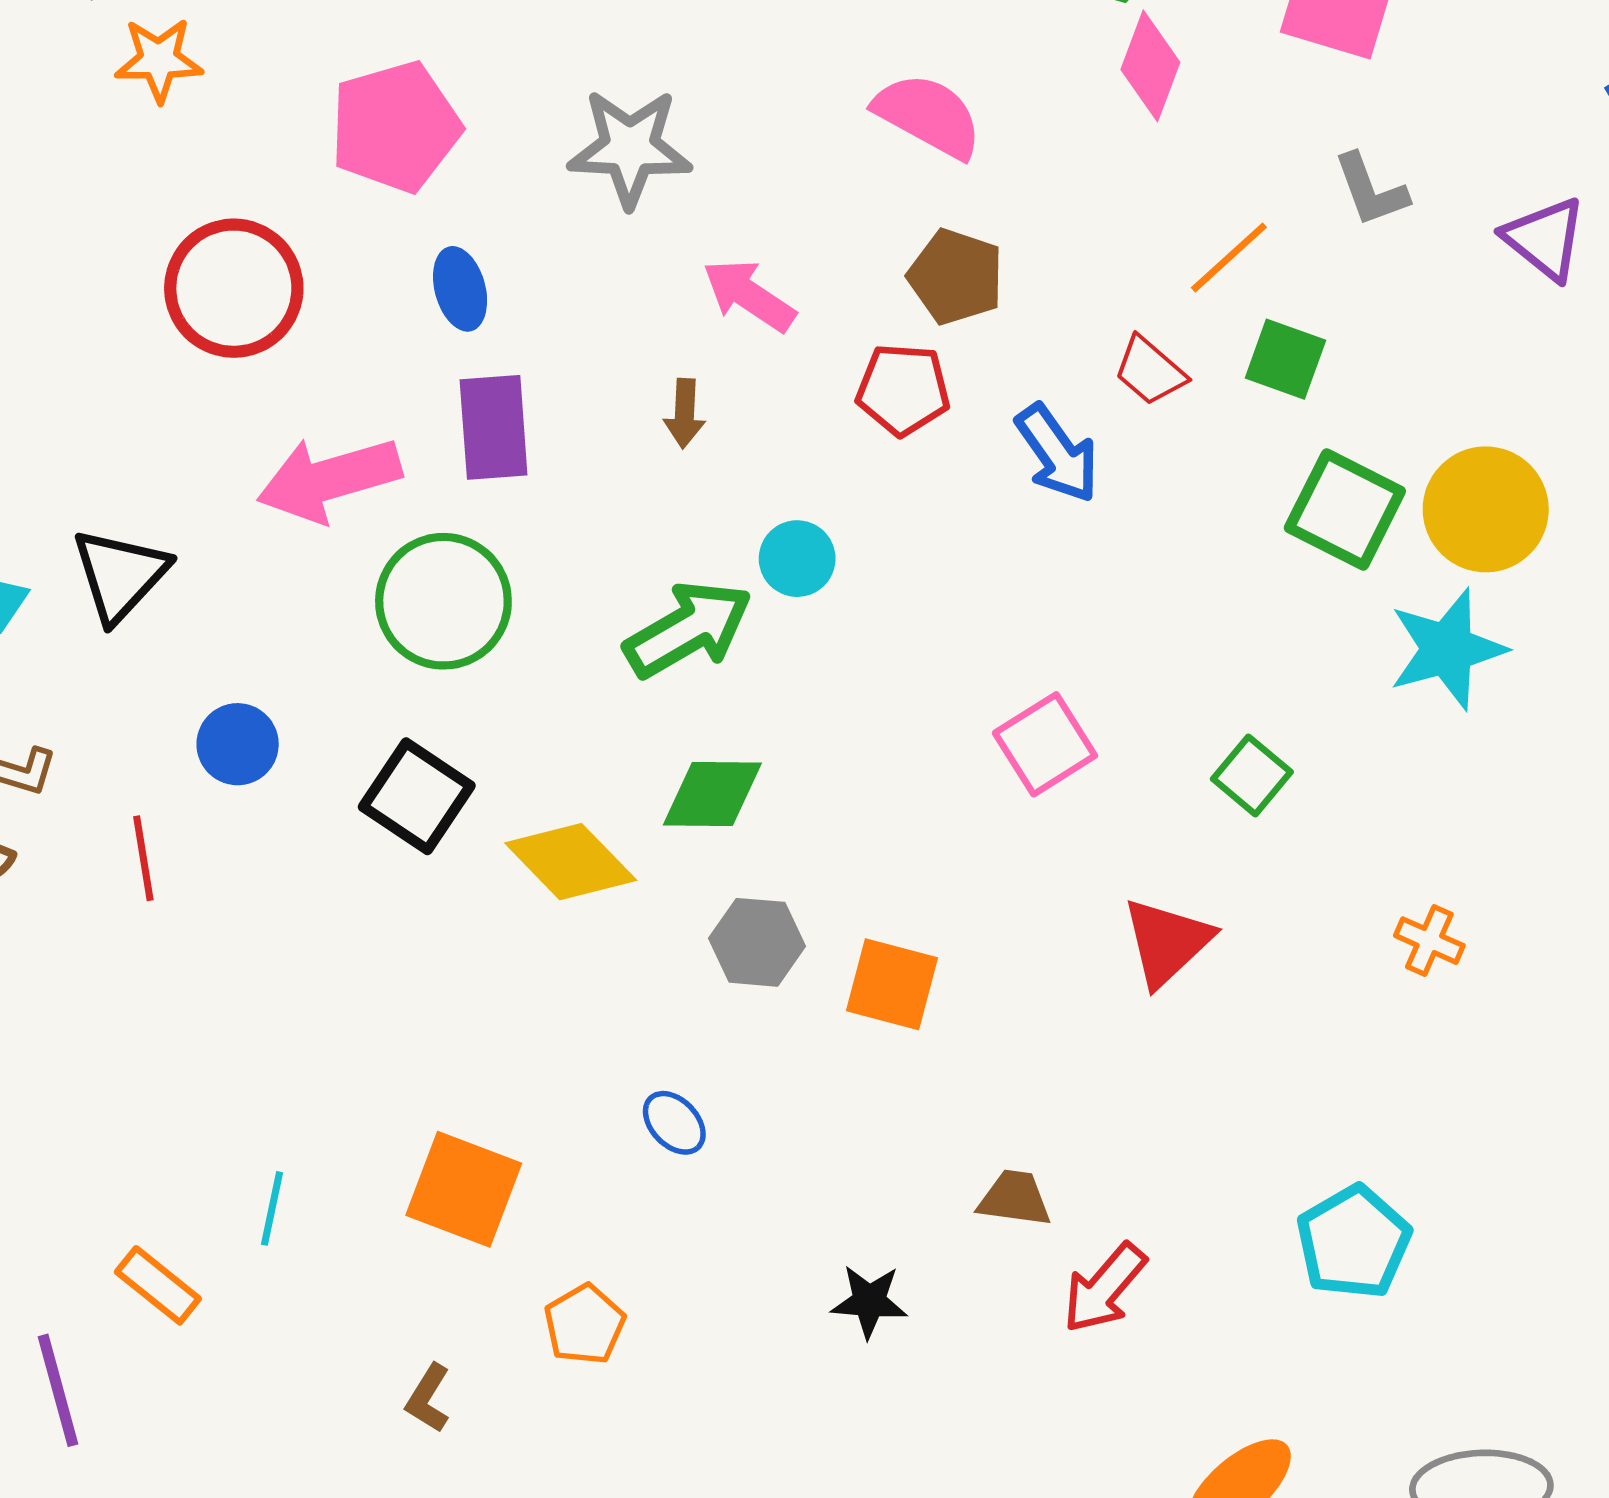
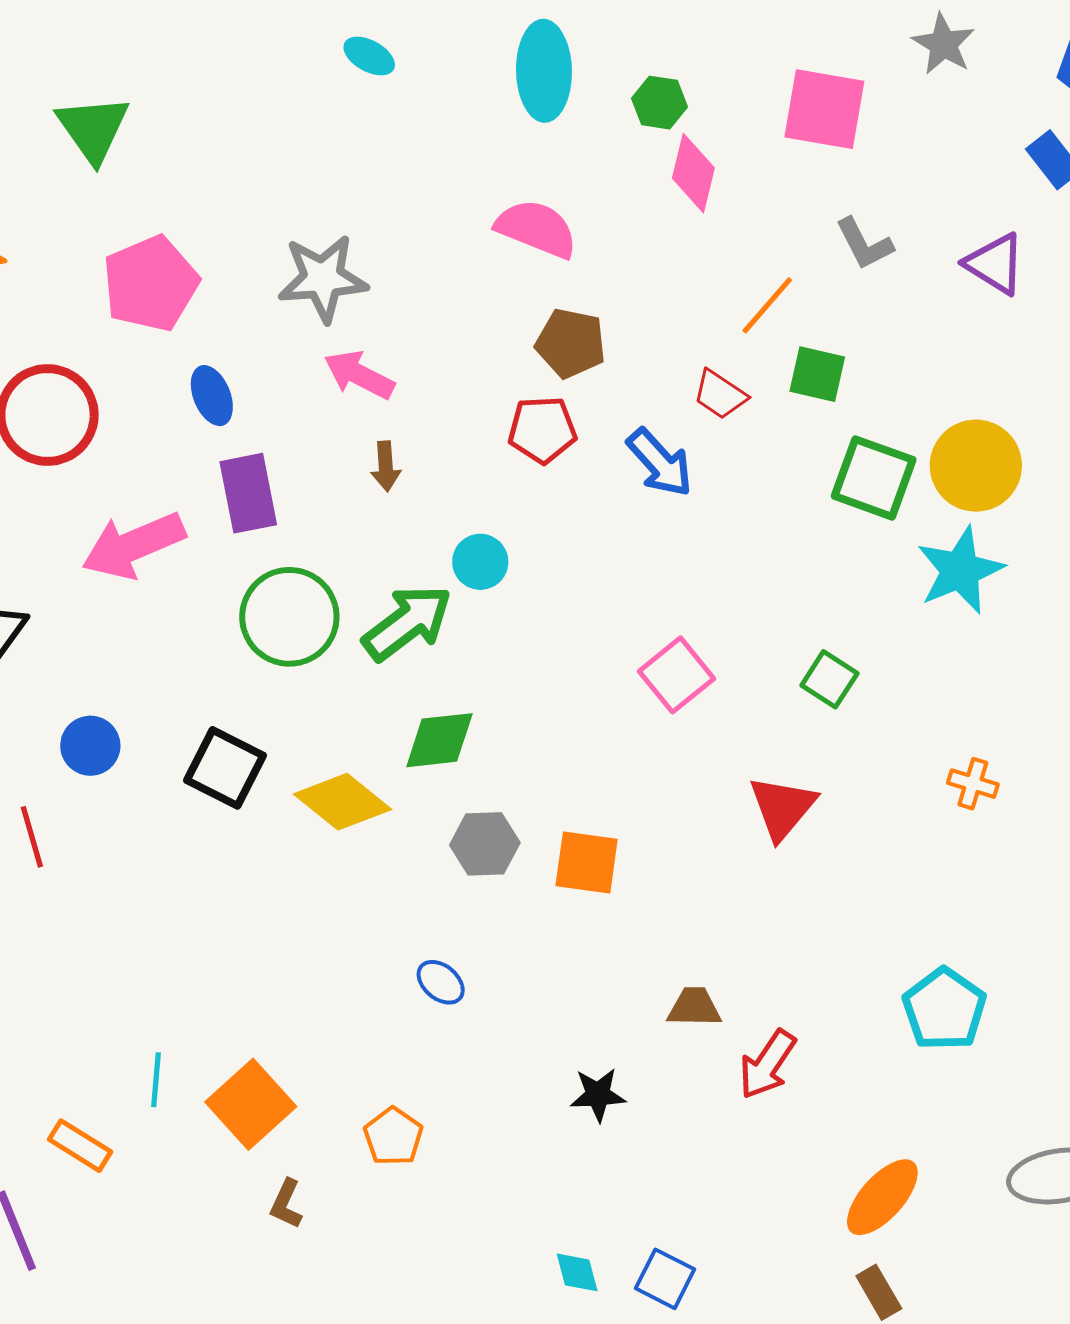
pink arrow: (749, 295) -> (359, 375), moved
green circle: (443, 601) -> (289, 617), moved
orange square: (464, 1189) -> (251, 1104), moved, turned 34

